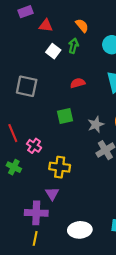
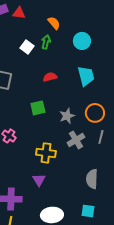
red triangle: (46, 26) -> (19, 13), moved
yellow cross: (60, 167) -> (46, 153), moved
purple triangle: (52, 194) -> (39, 180), moved

